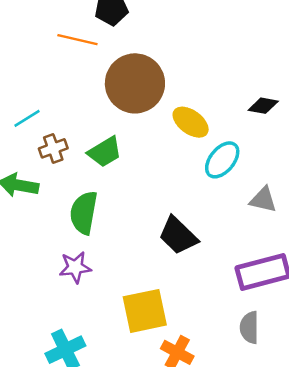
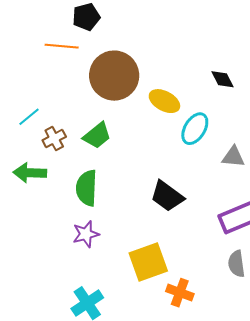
black diamond: (263, 106) -> (222, 79), turned 60

